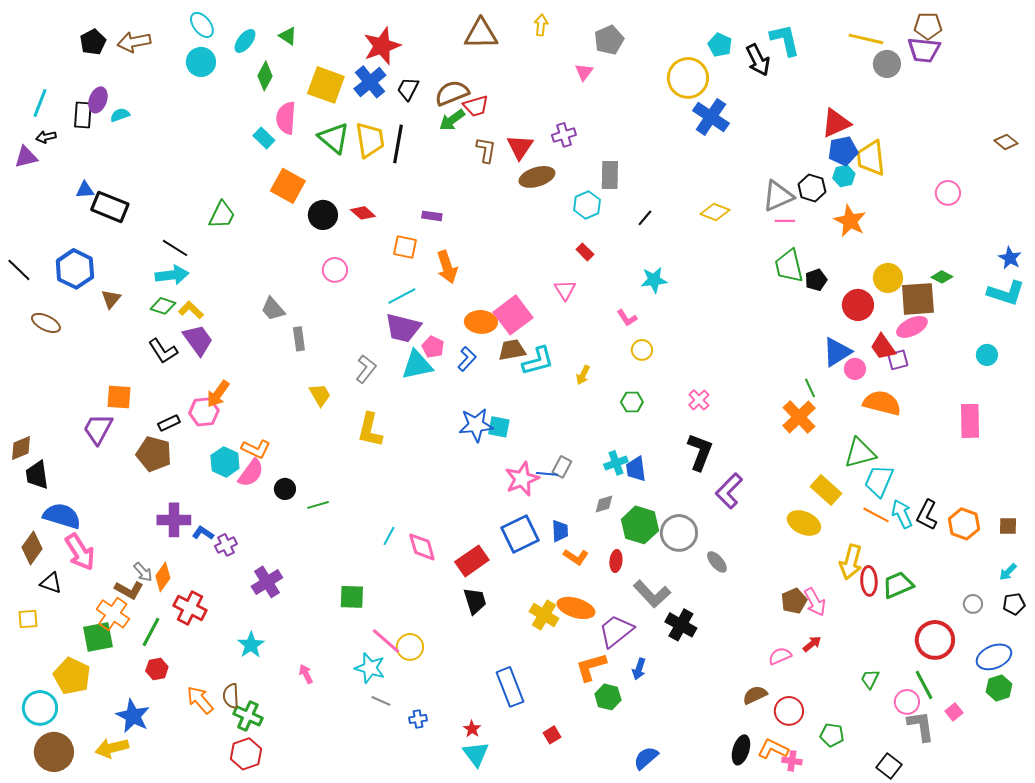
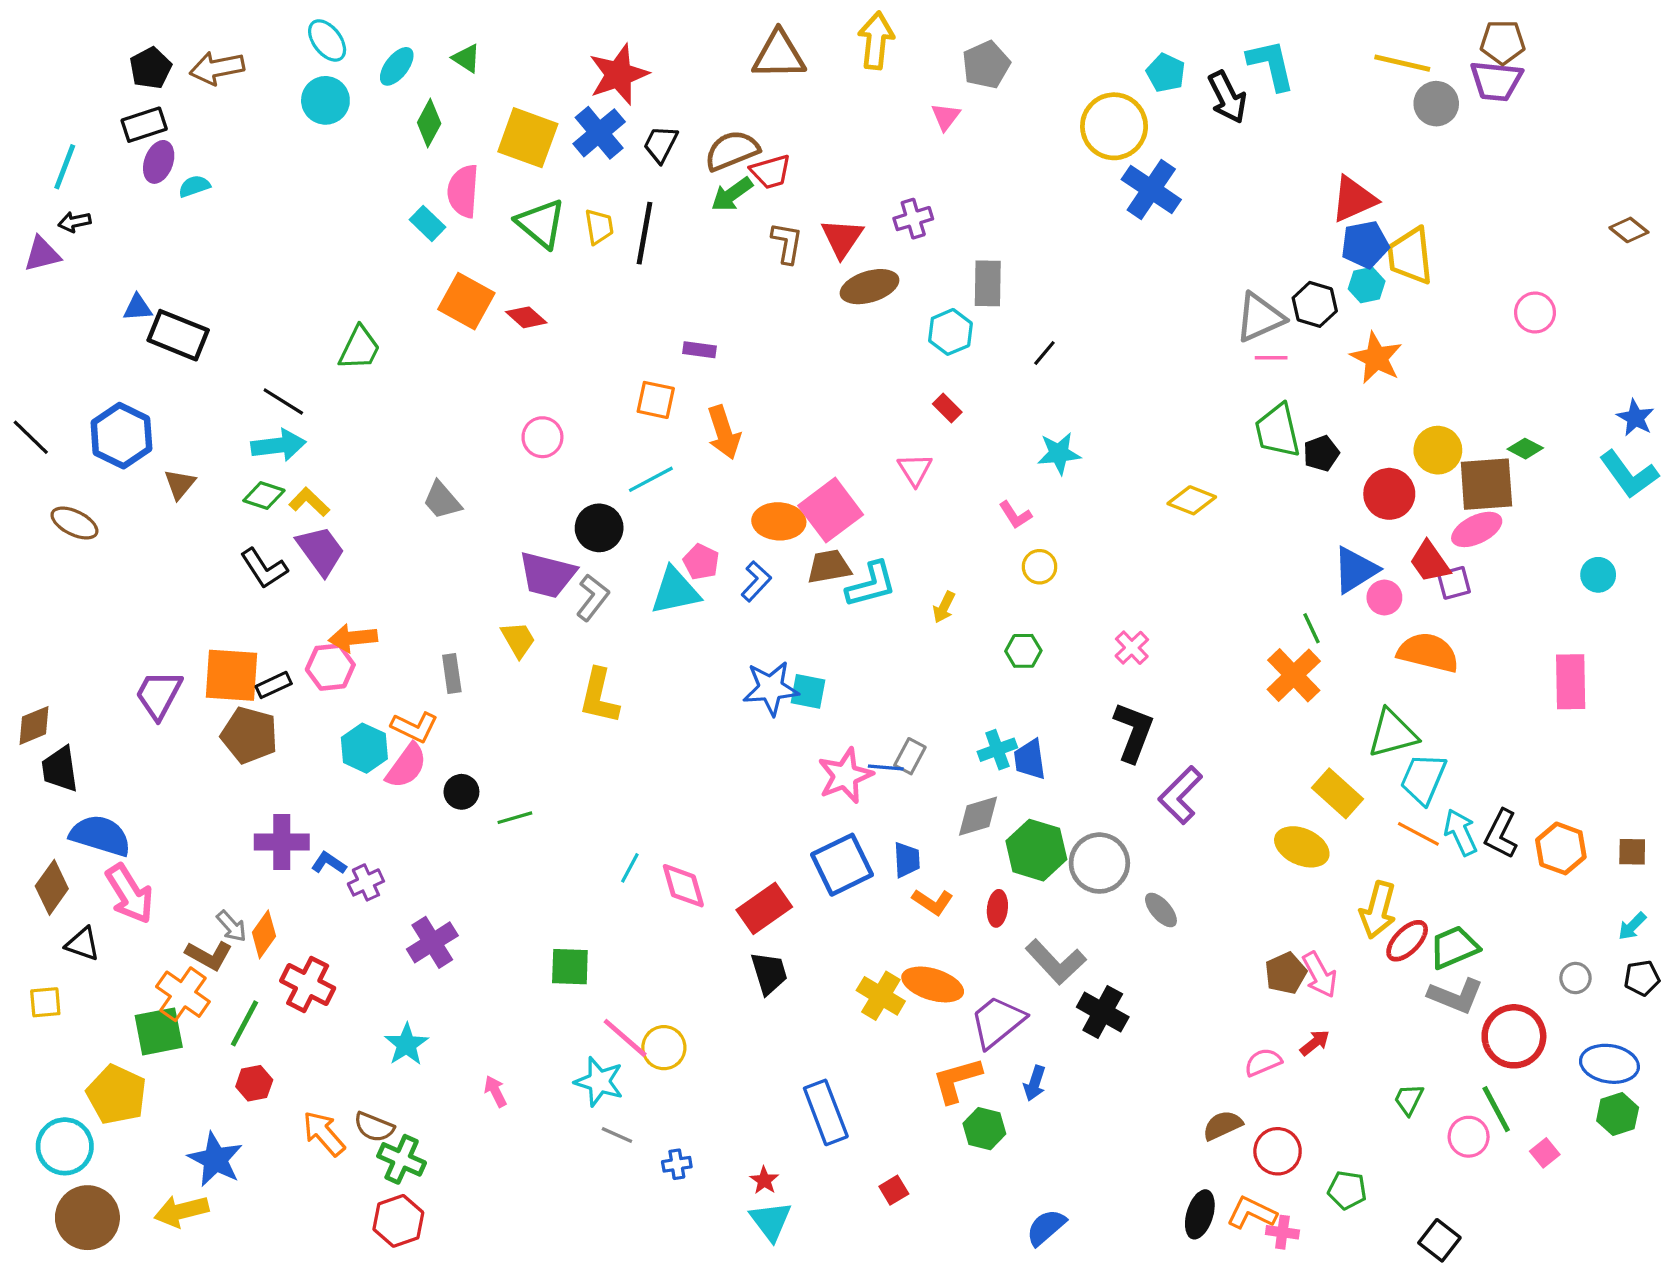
yellow arrow: (541, 25) -> (876, 40), size x1.6
black rectangle: (83, 115) -> (144, 125), moved, turned 68
yellow trapezoid: (370, 140) -> (599, 227), size x0.6
yellow diamond: (715, 212) -> (1192, 500), moved
red diamond: (363, 213) -> (526, 317), moved
black circle: (323, 215) -> (599, 528), moved
cyan L-shape: (1006, 293) -> (1629, 474), turned 36
purple trapezoid: (403, 328) -> (547, 575), moved
gray rectangle: (299, 339) -> (452, 674), moved
orange arrow: (218, 394) -> (353, 638), turned 48
orange square: (119, 397) -> (232, 675), moved, size x1.4
gray diamond: (604, 504) -> (978, 816), size x1.4
red ellipse: (869, 581) -> (1407, 941), turned 48
blue ellipse: (994, 657) -> (1609, 1064), turned 32
brown semicircle: (231, 696) -> (374, 1127), turned -65
gray L-shape: (921, 726) -> (1456, 996), moved, turned 120

